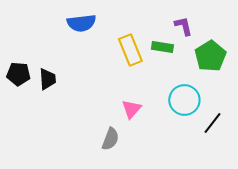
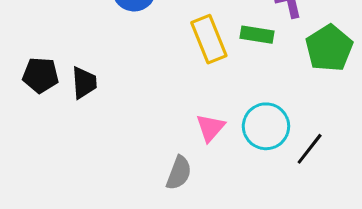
cyan circle: (184, 100) -> (266, 126), moved
black line: (212, 123) -> (310, 149), moved

